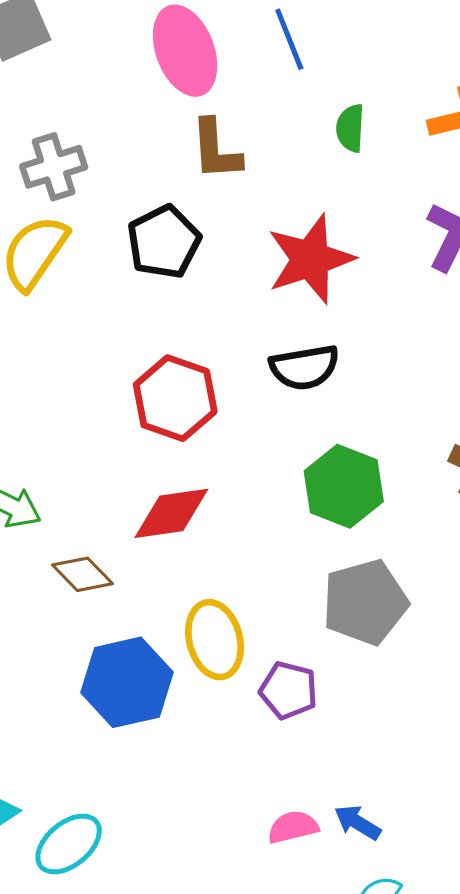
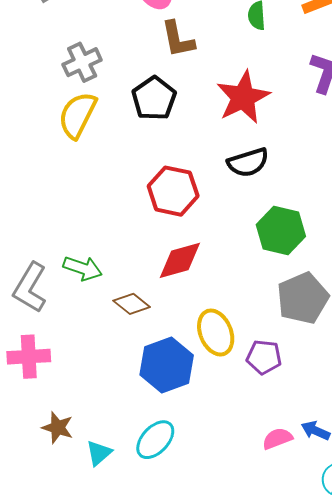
cyan ellipse: (69, 844) -> (155, 440), moved

